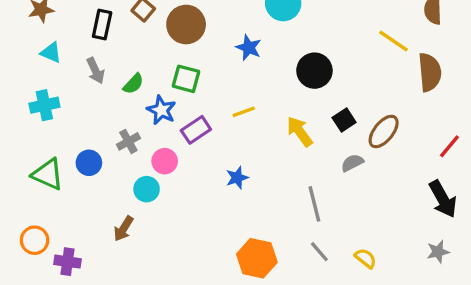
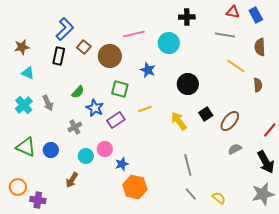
gray arrow: (95, 71) -> (48, 103), moved
brown semicircle: (430, 72) -> (258, 85), size x0.6
green square: (186, 79) -> (120, 89), moved
cyan cross: (44, 105) -> (24, 105), turned -30
pink circle: (165, 161) -> (105, 149), moved
blue circle: (89, 163) -> (51, 150), moved
gray semicircle: (352, 163) -> (235, 149), moved
blue star: (237, 178) -> (122, 164), moved
gray star: (438, 252) -> (263, 194), size x1.6
orange hexagon: (257, 258) -> (135, 187), moved

